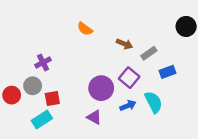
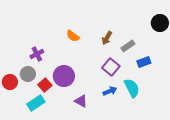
orange semicircle: (85, 29) -> (73, 36), moved
brown arrow: (124, 44) -> (107, 38), turned 96
purple circle: (101, 88) -> (64, 76), moved
red square: (52, 99) -> (45, 85), turned -32

